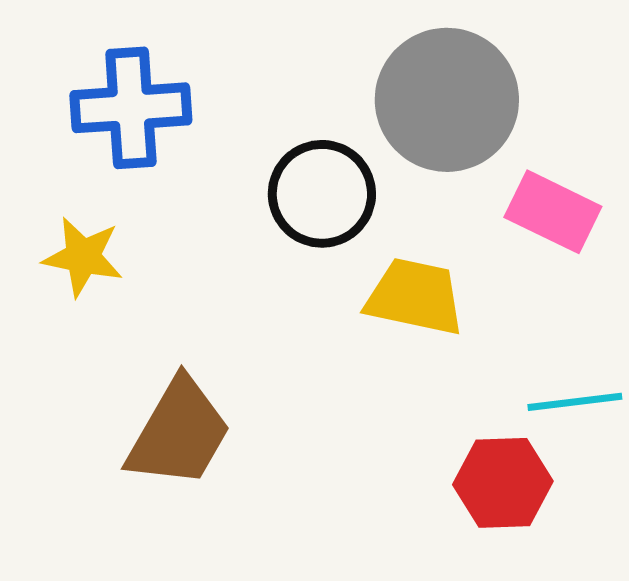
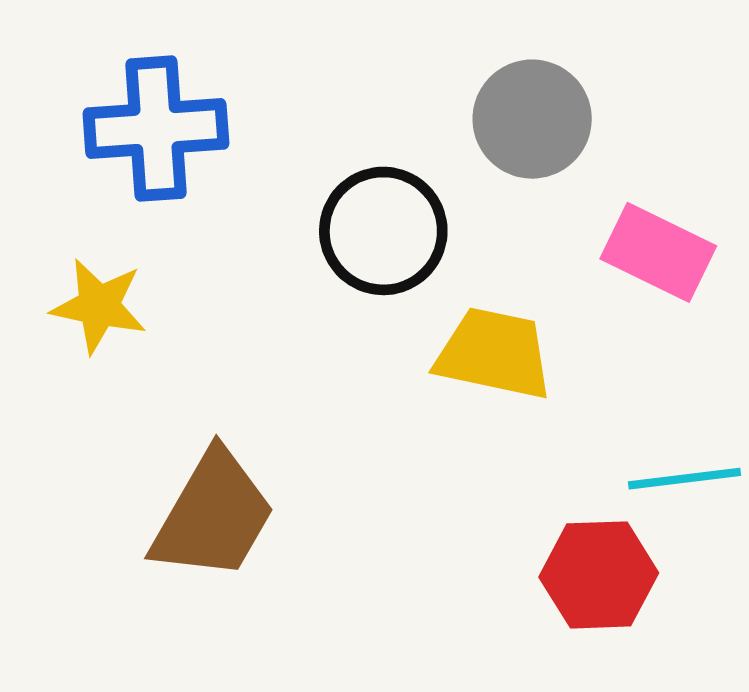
gray circle: (447, 100) -> (532, 119), size x0.7

